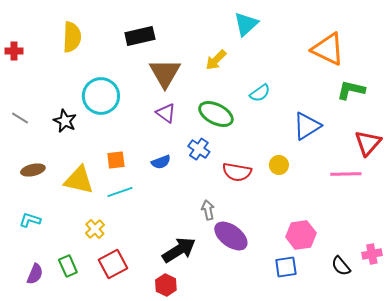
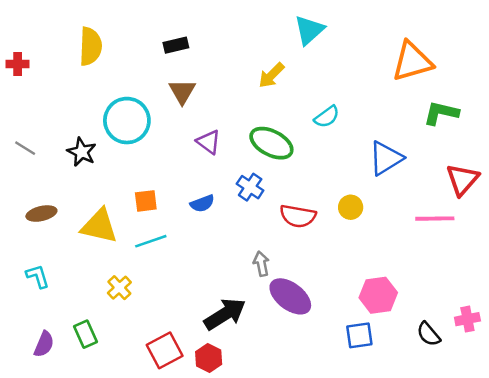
black rectangle: (140, 36) -> (176, 45), size x0.7
orange triangle: (328, 49) -> (412, 61), turned -42
brown triangle: (165, 73) -> (182, 92), moved, size x0.7
cyan L-shape: (30, 220) -> (38, 276), turned 55
red square: (113, 264) -> (165, 350), moved

